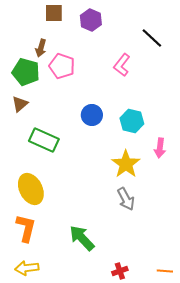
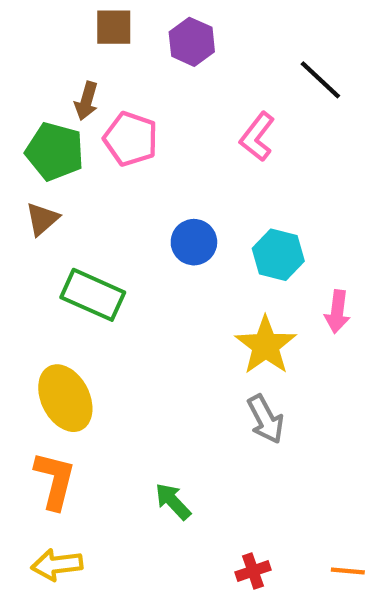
green arrow: (82, 238) -> (173, 501), size x0.7

